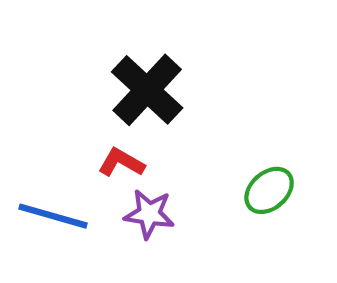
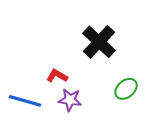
black cross: (147, 90) -> (99, 42), moved

